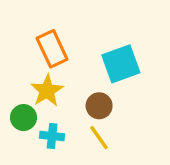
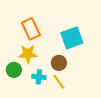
yellow star: (47, 91) -> (28, 54), turned 30
cyan cross: (52, 136) -> (39, 77), moved

